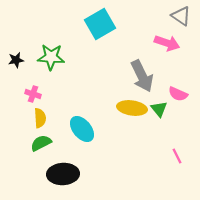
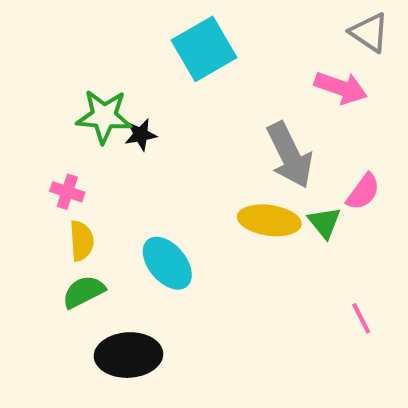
black star: (16, 60) -> (141, 135), moved
pink semicircle: (178, 94) -> (363, 192), turned -78

